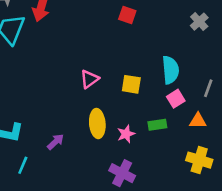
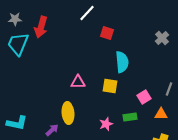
cyan semicircle: (170, 70) -> (122, 62), moved
pink triangle: (89, 79) -> (78, 82), turned 35
yellow ellipse: (97, 123) -> (68, 113), moved

